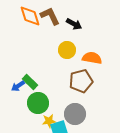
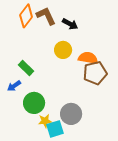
orange diamond: (30, 16) -> (26, 16), turned 55
brown pentagon: (81, 81) -> (95, 73), moved
green rectangle: (30, 82) -> (26, 68), moved

